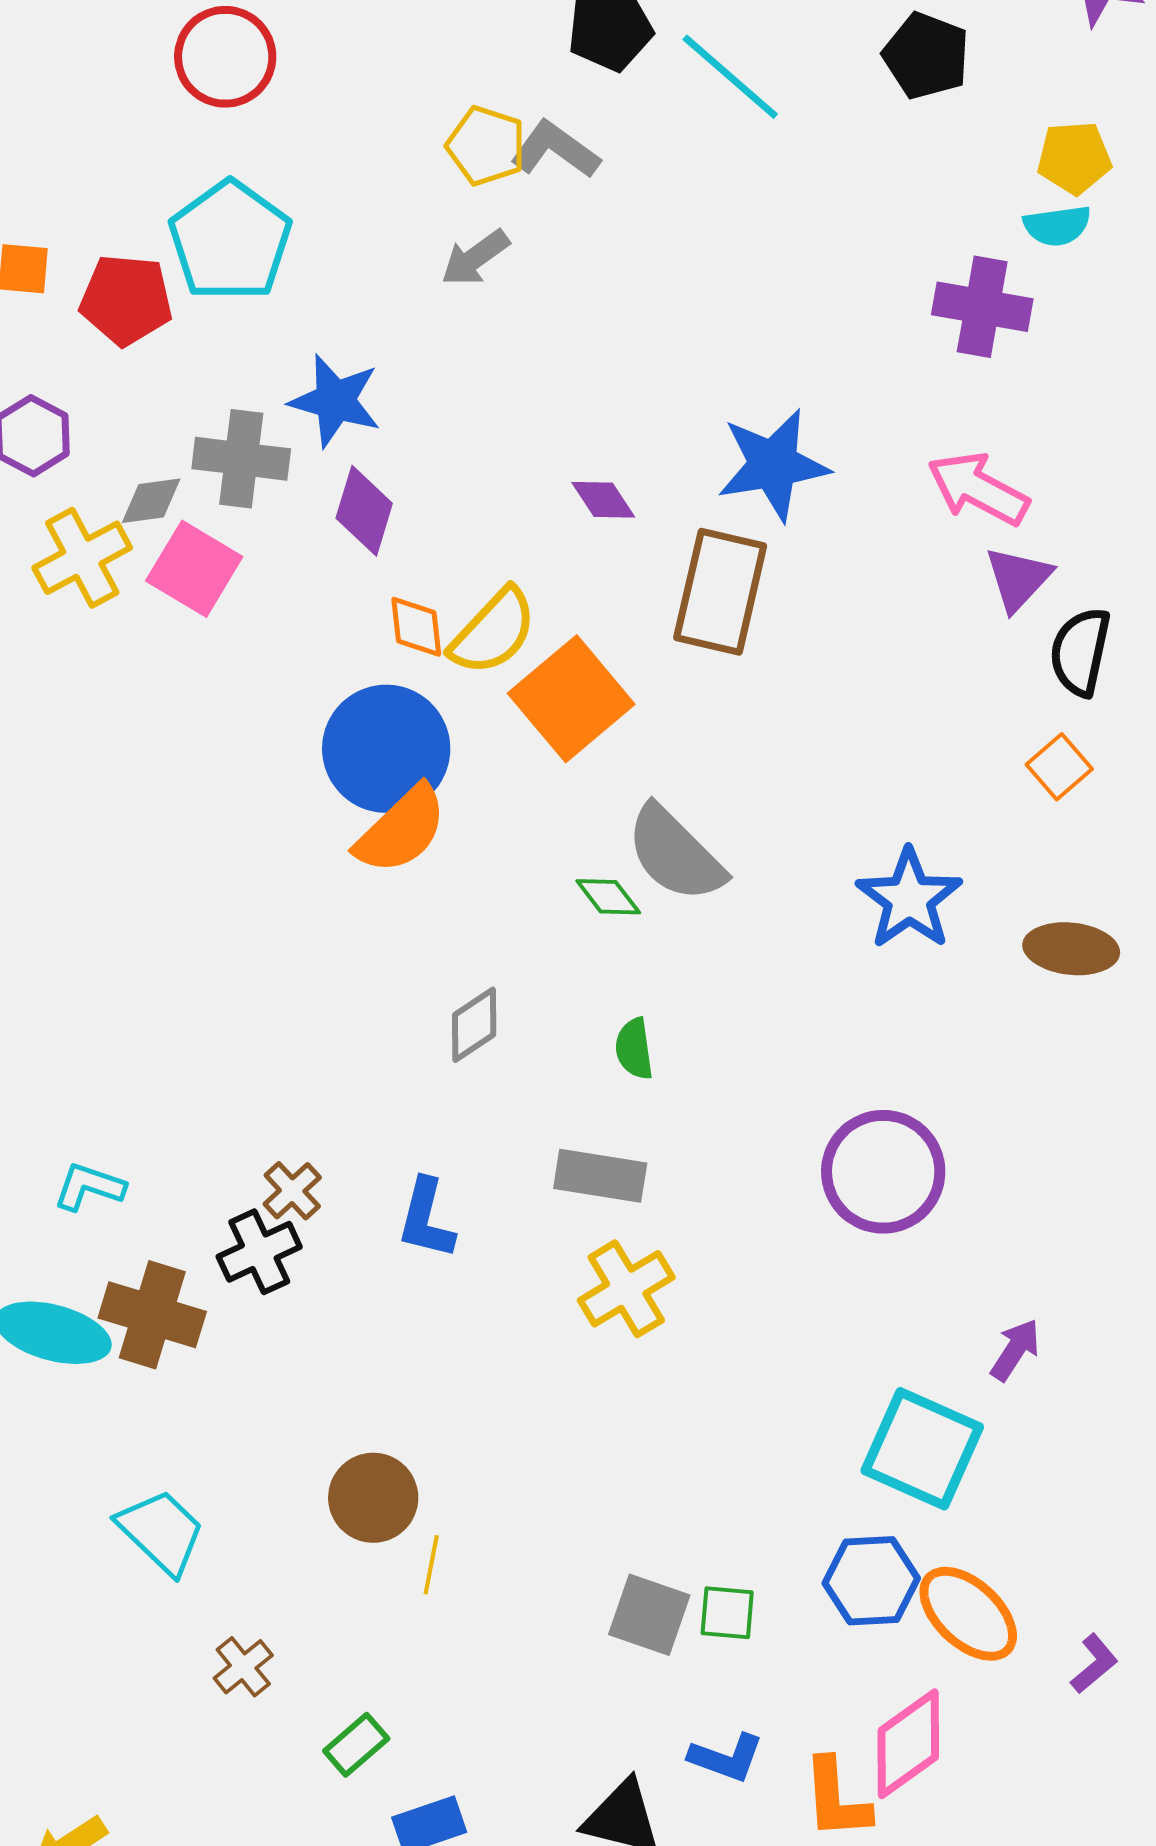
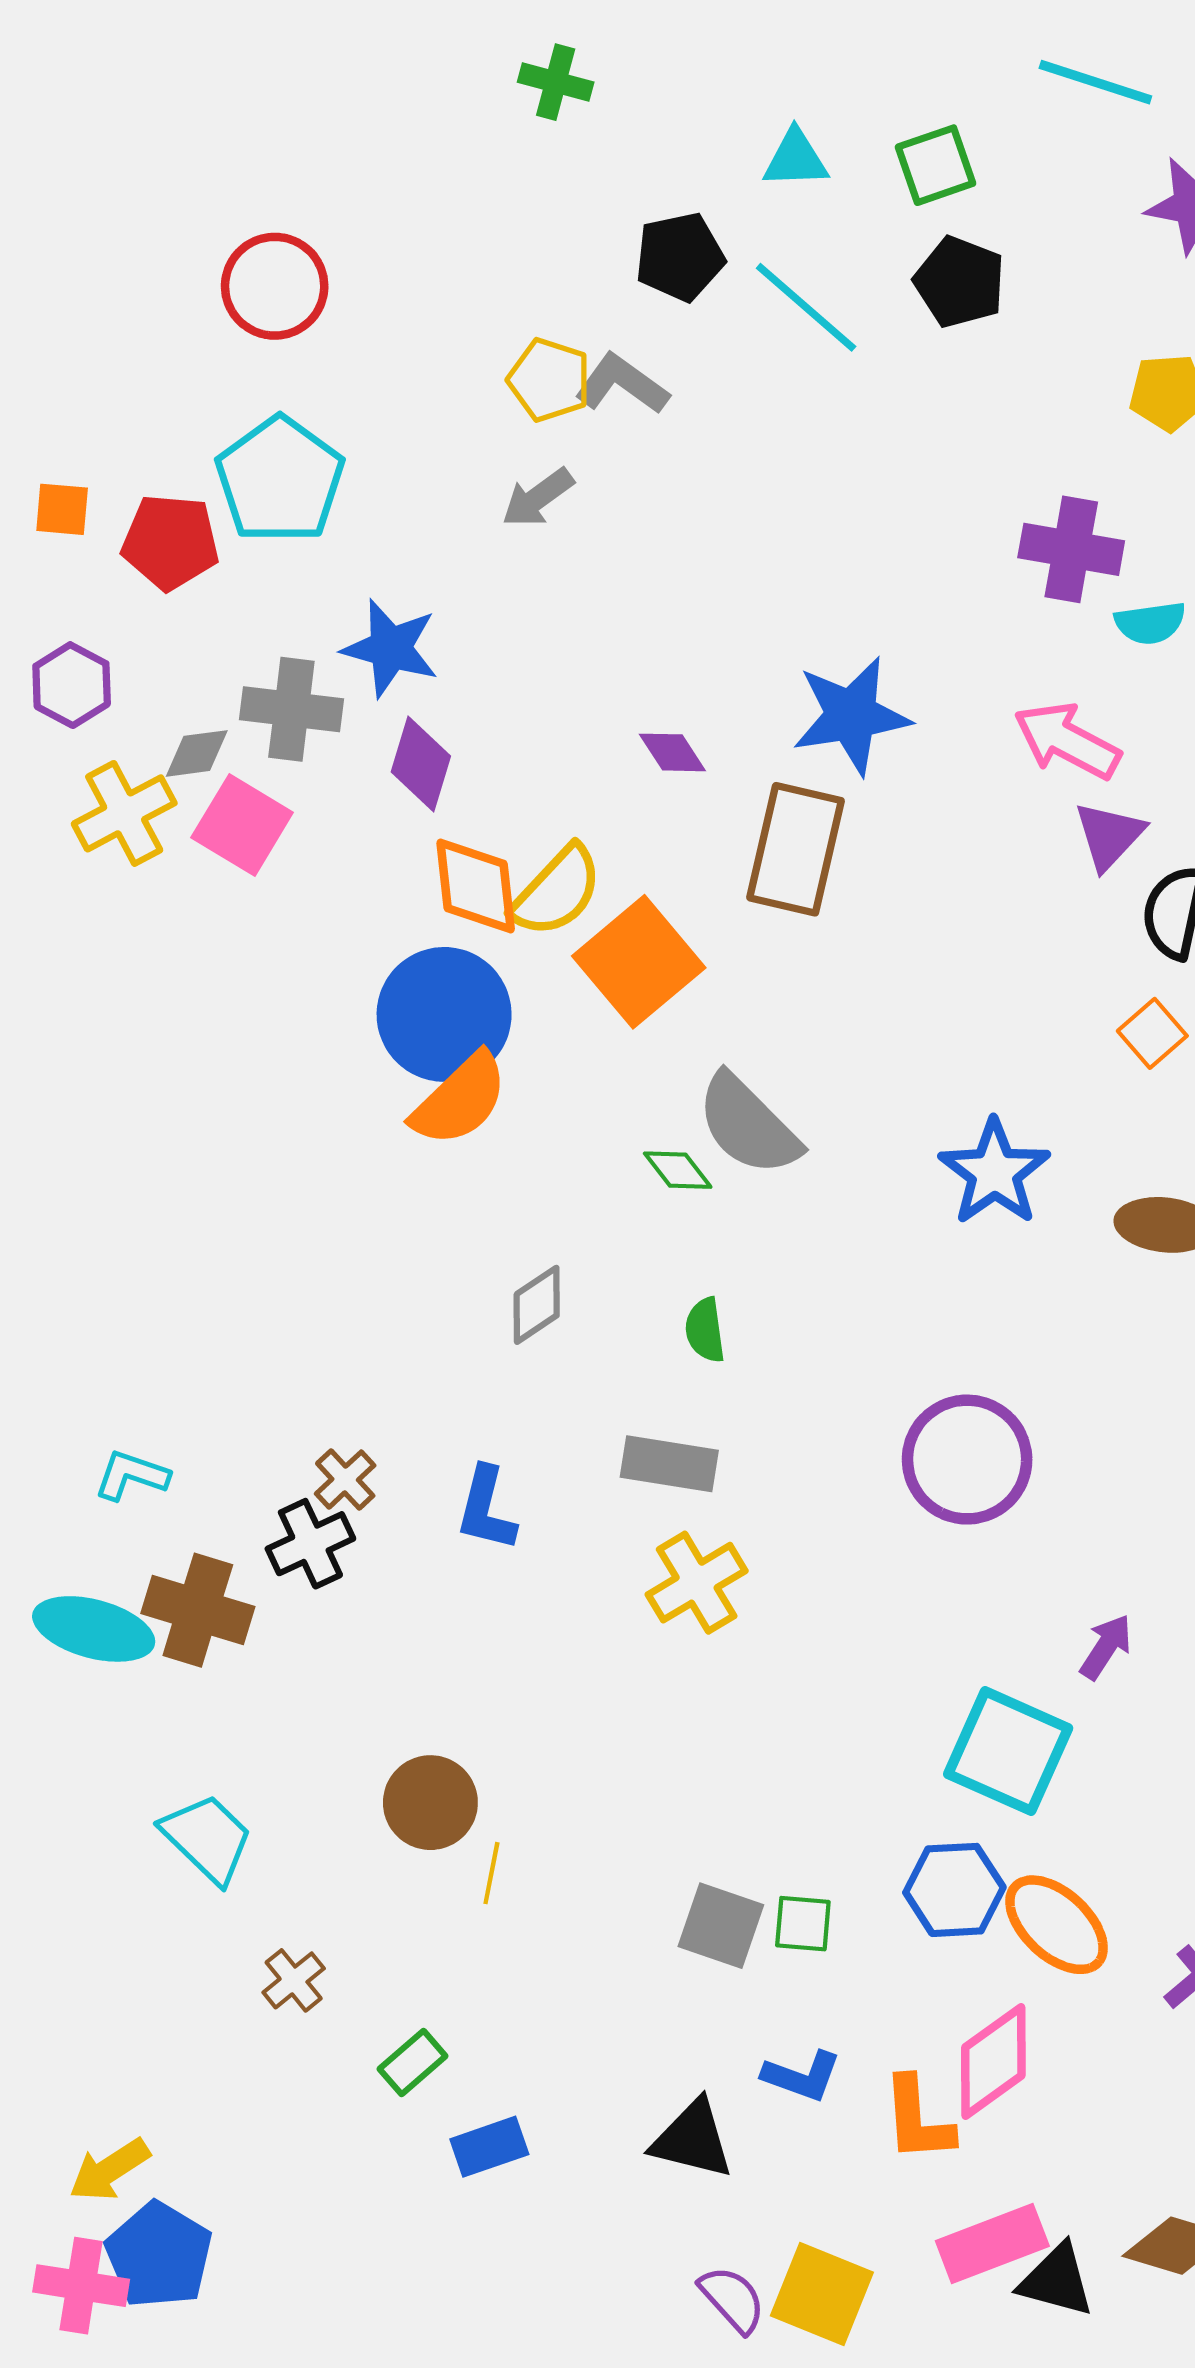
black pentagon: (926, 56) -> (960, 282), moved
cyan semicircle: (1057, 226) -> (1150, 623), moved
orange diamond: (416, 627) -> (476, 886), size x1.5

